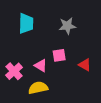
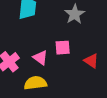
gray star: (67, 26) -> (75, 14), turned -30

